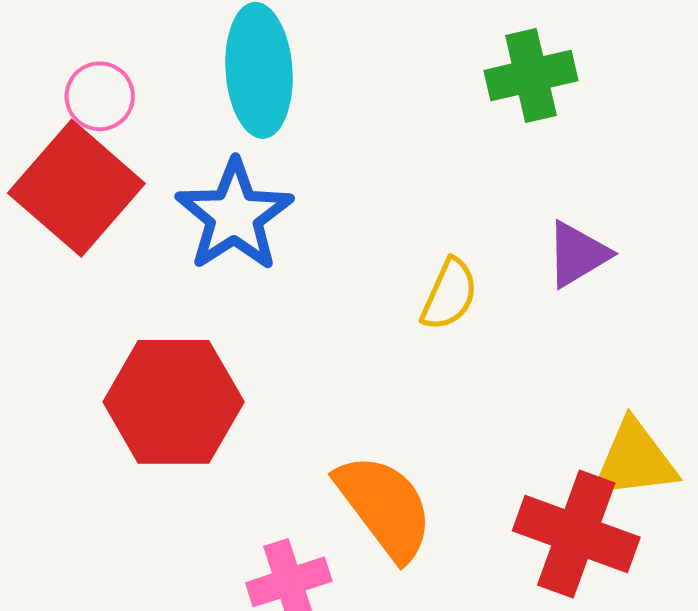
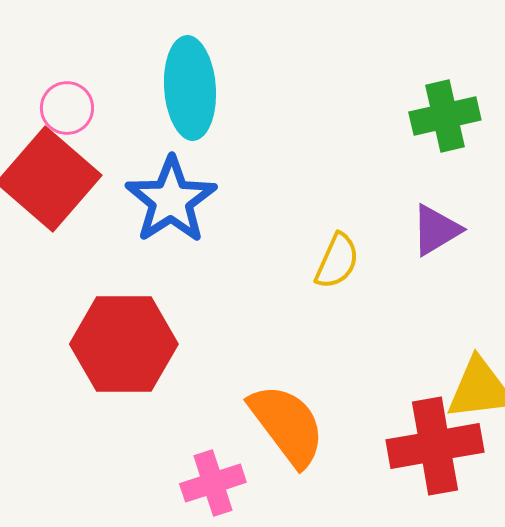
green cross: (531, 76) -> (445, 116), moved
red cross: (576, 534) -> (435, 446), turned -30

